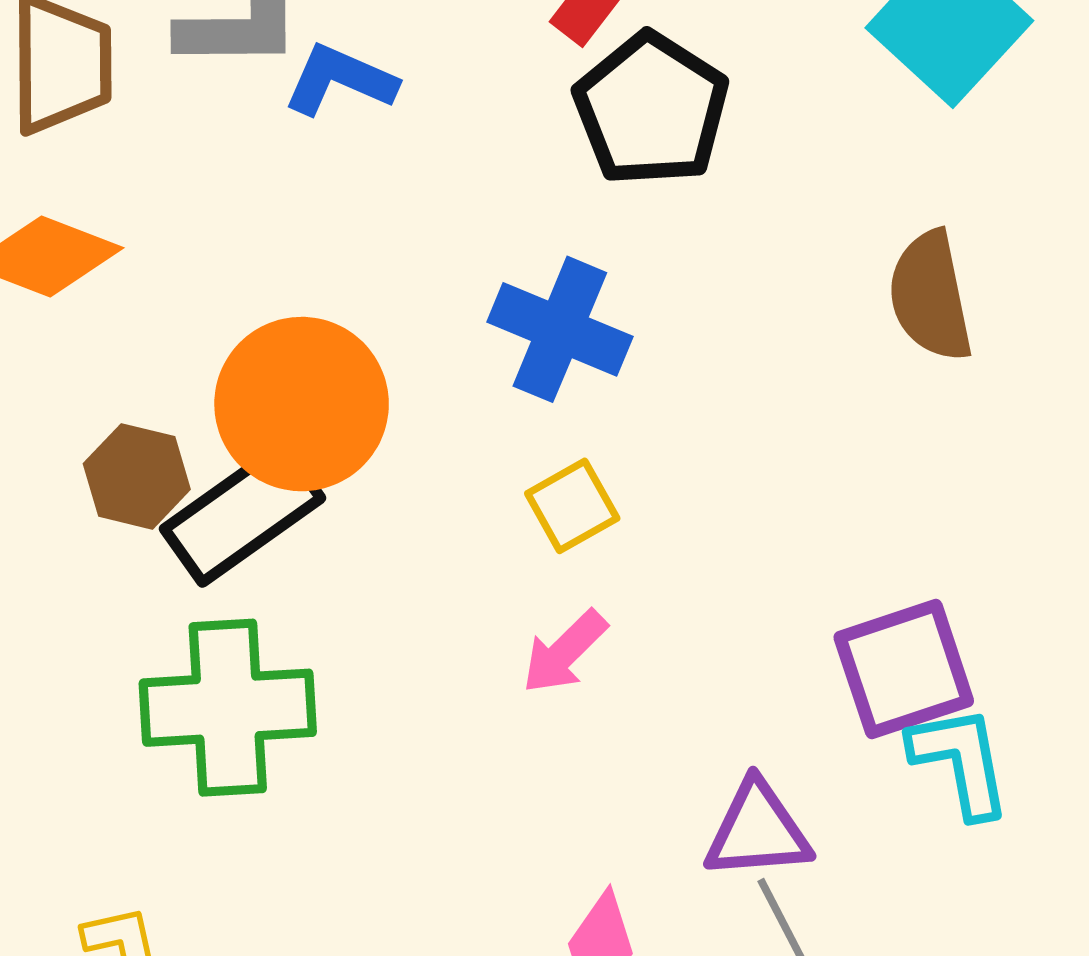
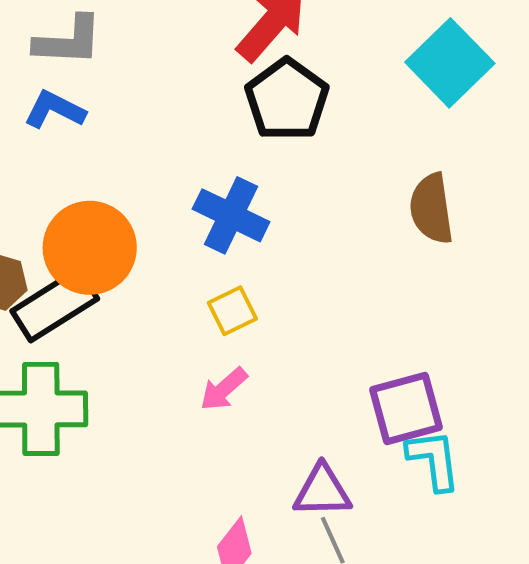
blue L-shape: (340, 80) -> (55, 110), moved

